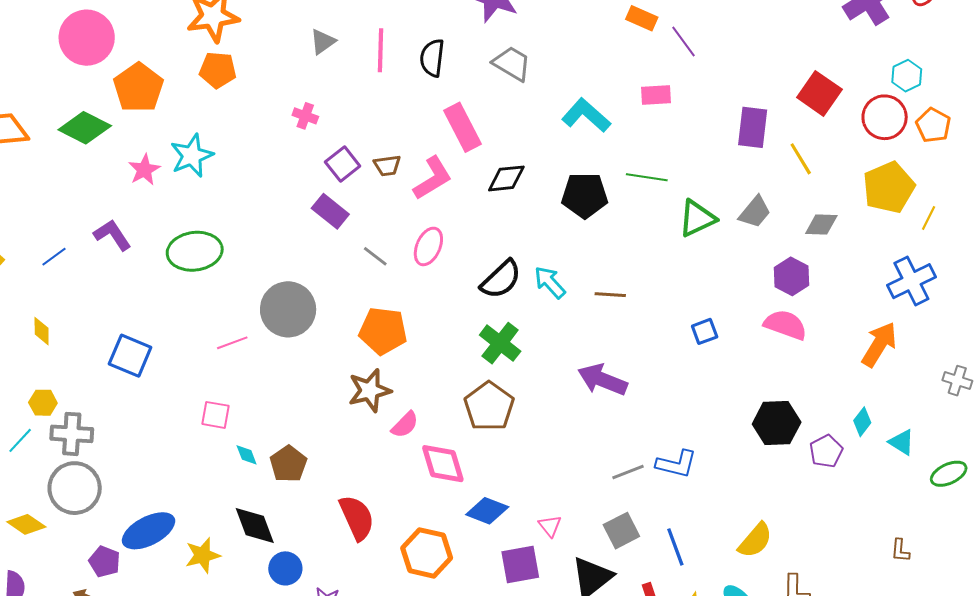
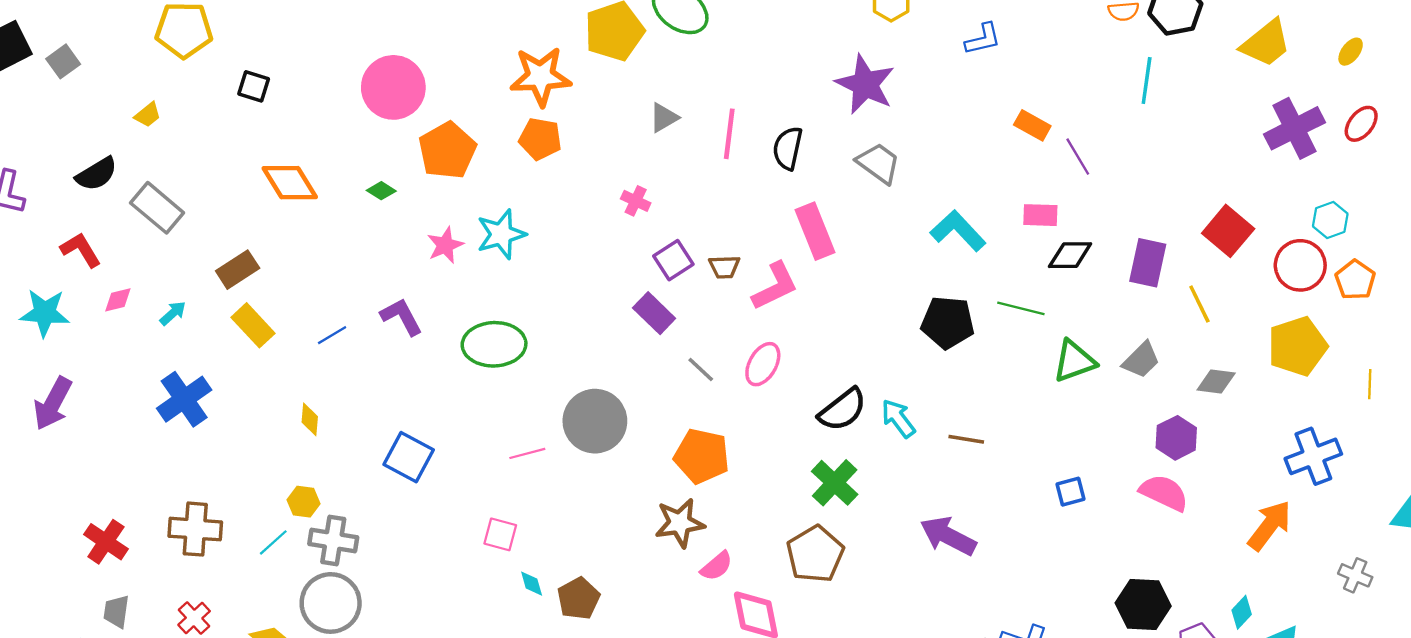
green diamond: (85, 128) -> (381, 191), size x0.5
black diamond: (506, 178) -> (1070, 255), moved
yellow line: (929, 218) -> (1370, 384), moved, turned -30

